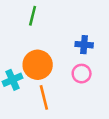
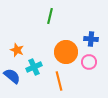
orange circle: (38, 65) -> (66, 52), moved

